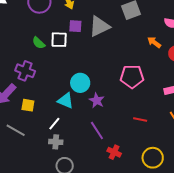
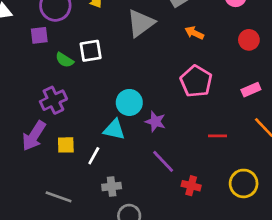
purple square: (75, 26) -> (39, 35), moved
orange arrow: (154, 42) -> (194, 33), moved
purple cross: (25, 71) -> (53, 100), turned -36
pink pentagon: (132, 77) -> (196, 81), turned -30
white line: (54, 124) -> (94, 156), moved
gray line: (16, 130) -> (59, 197), moved

